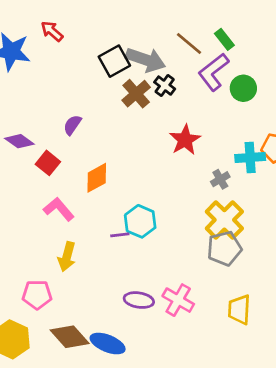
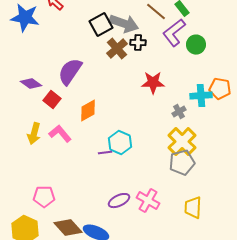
black cross: (165, 86) -> (138, 43), turned -35
purple semicircle: (72, 125) -> (70, 72), size x1.8
red star: (185, 140) -> (153, 83), turned 30
yellow arrow: (67, 257) -> (34, 134), moved
purple ellipse: (139, 300) -> (119, 201), turned -35

